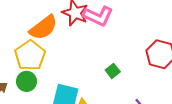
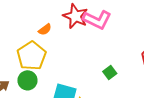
orange semicircle: (43, 28) -> (45, 30), size x0.5

